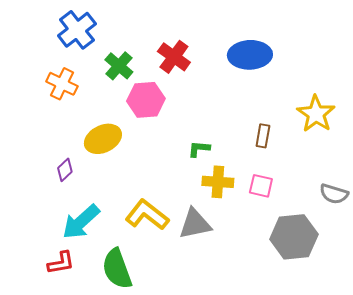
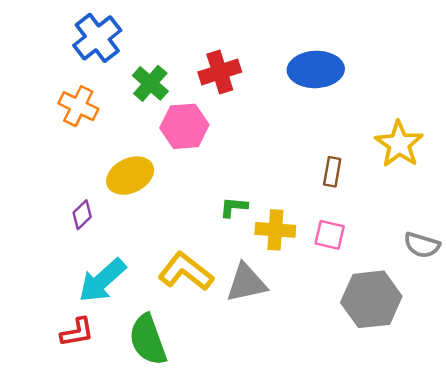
red cross: (174, 57) -> (220, 72), turned 36
green L-shape: (199, 149) -> (234, 207), moved

